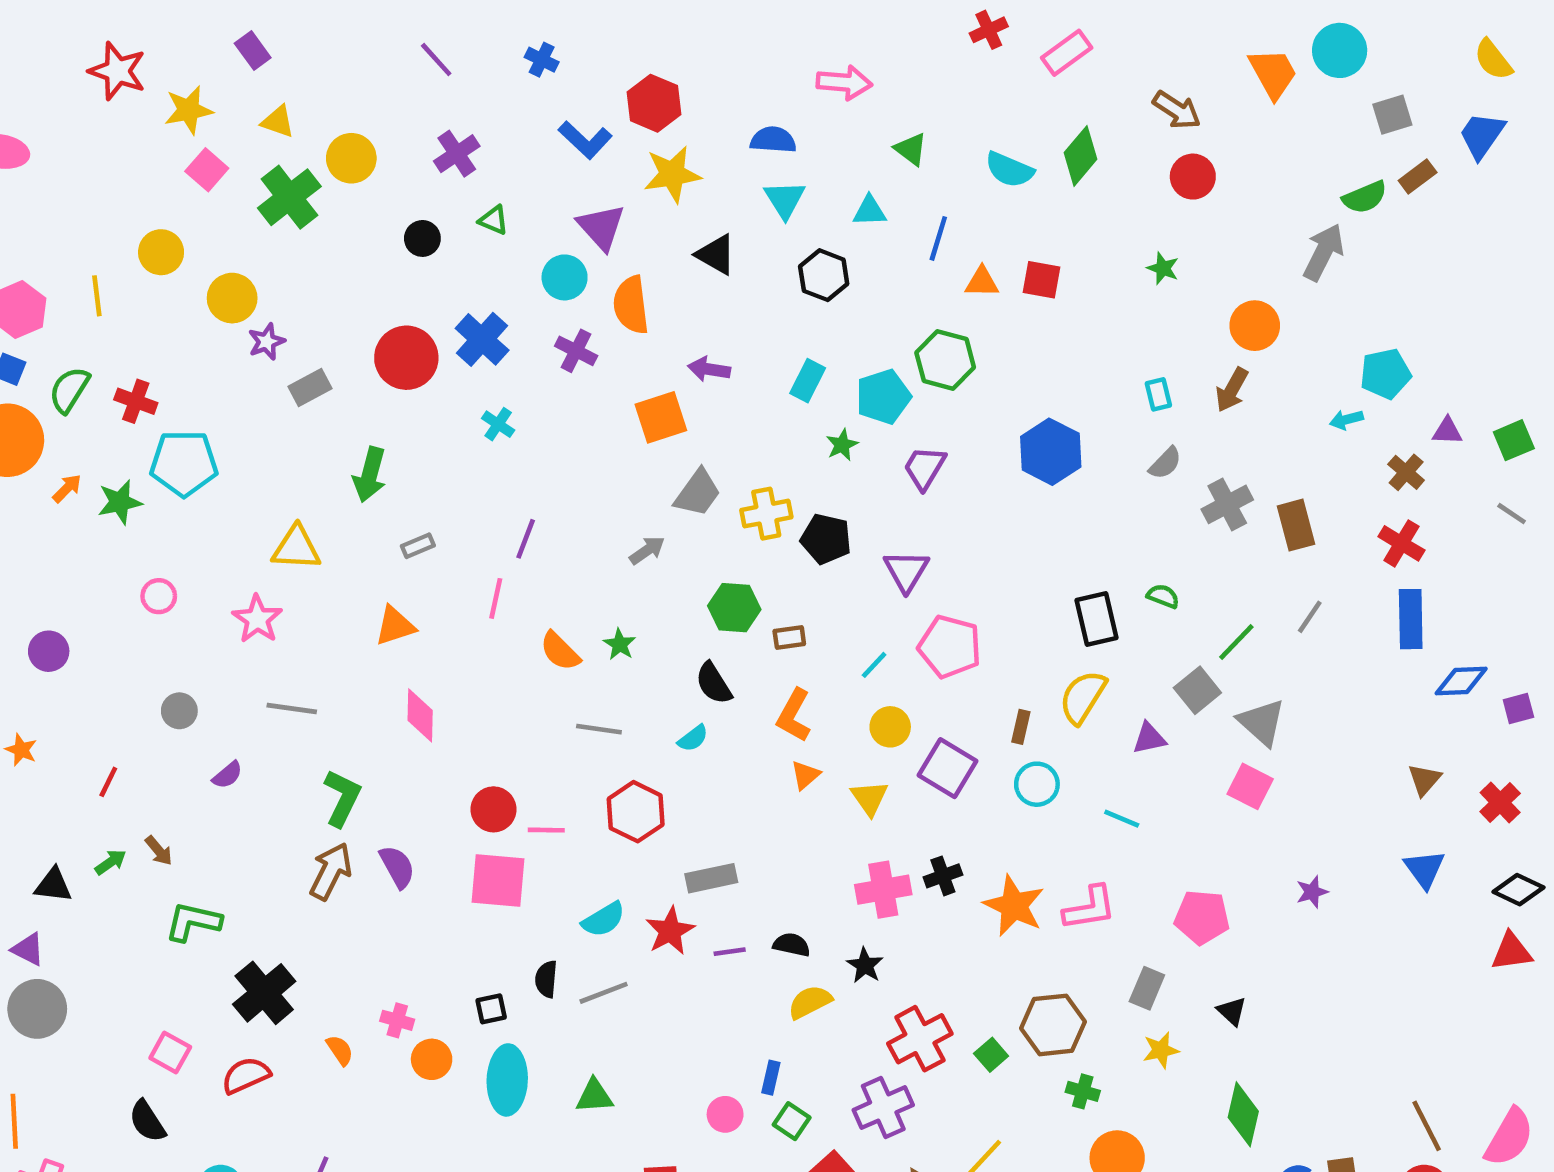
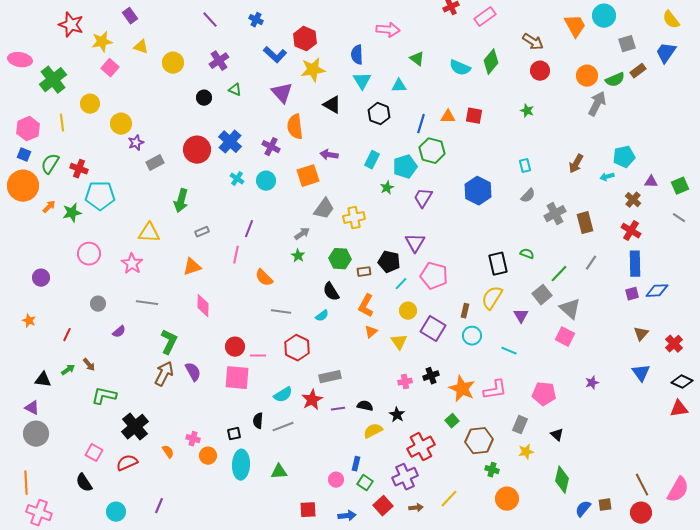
blue semicircle: (773, 140) -> (357, 55), turned -96
green cross: (289, 197) -> (53, 80), moved
blue line: (938, 238) -> (421, 124), moved
cyan circle: (565, 277) -> (266, 181), moved
orange circle: (1255, 326) -> (587, 76), moved
brown arrow: (1232, 390) -> (576, 164), moved
black pentagon: (826, 539) -> (389, 262), moved
pink circle: (159, 596) -> (89, 254), size x1.5
green star: (620, 644) -> (298, 256), moved
purple square: (1518, 709) -> (632, 294), moved
purple triangle: (1149, 738) -> (521, 316), turned -49
pink cross: (883, 890) -> (405, 382), size x0.6
green square: (991, 1055) -> (452, 421), moved

